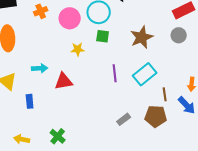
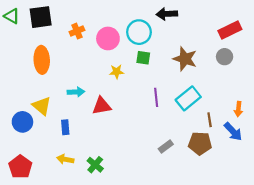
brown star: (142, 37) -> (185, 59), turned -30
yellow arrow: (22, 139) -> (65, 159), moved

